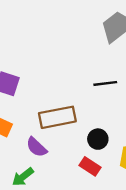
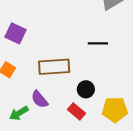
purple semicircle: (37, 147) -> (40, 99), moved

